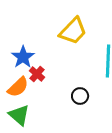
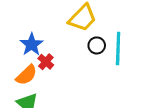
black circle: (80, 96) -> (97, 45), moved

